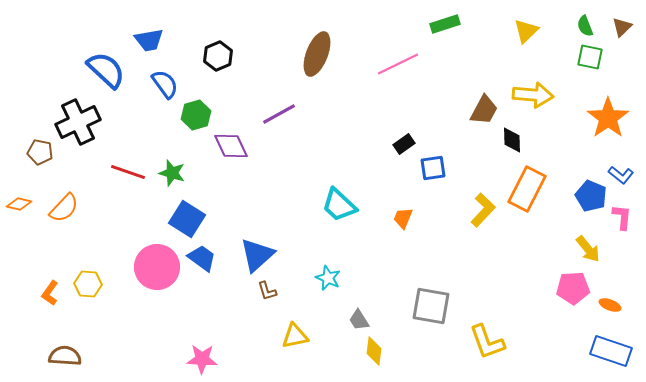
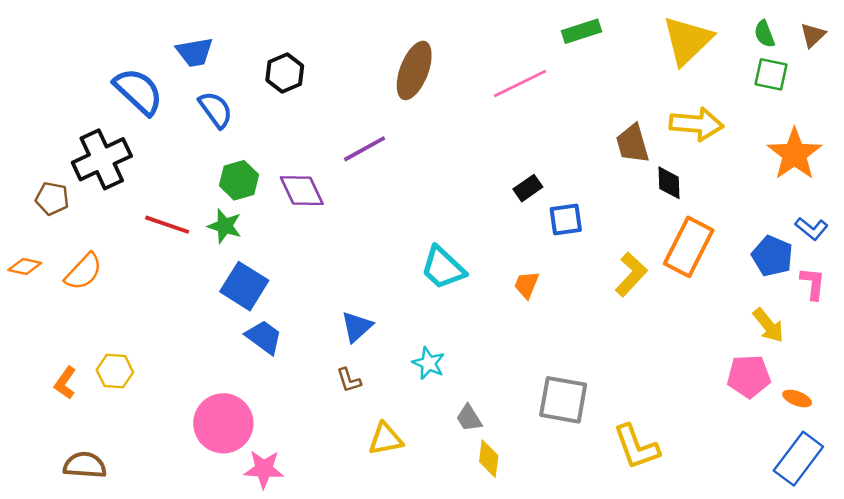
yellow triangle: (526, 31) -> (687, 40), size x1.6
brown trapezoid: (484, 110) -> (632, 144), turned 136
green hexagon: (196, 115) -> (239, 180), moved
blue triangle: (257, 255) -> (357, 327), moved, size x0.7
pink circle: (157, 267) -> (223, 423), moved
blue rectangle: (611, 351) -> (798, 459), turned -72

